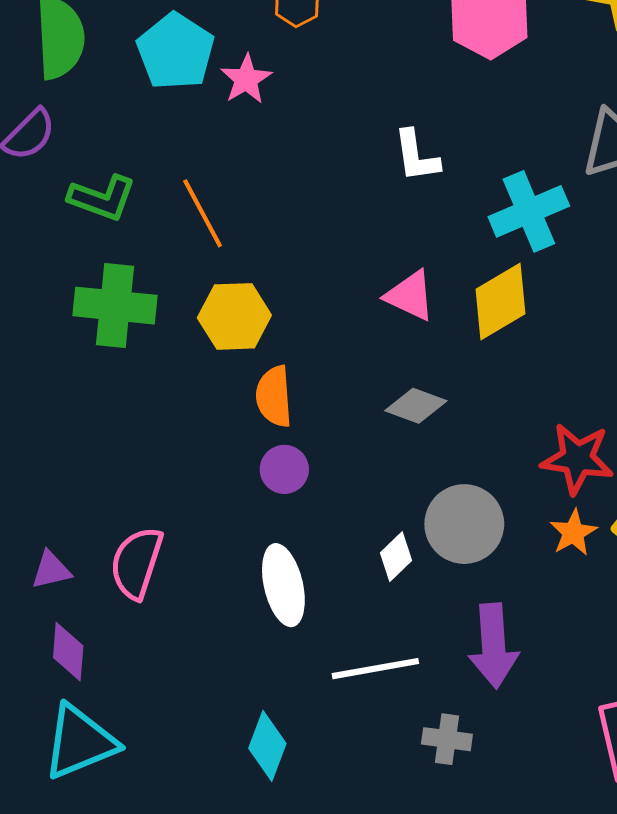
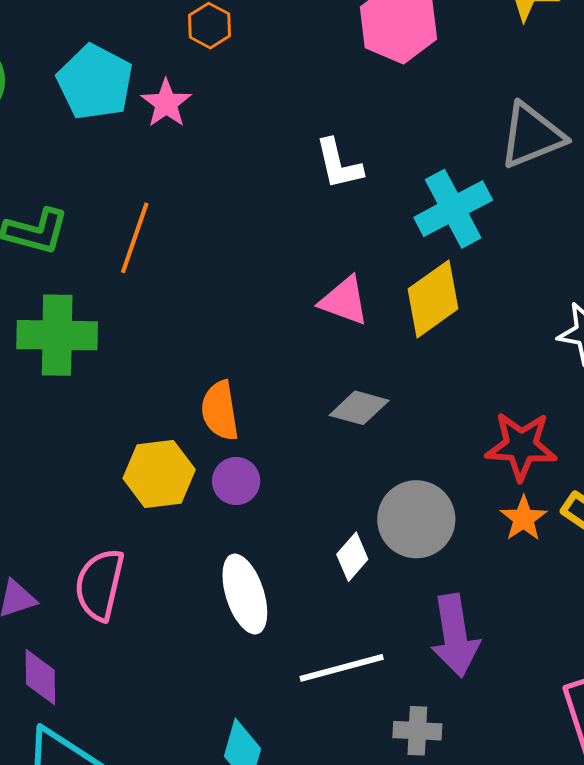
orange line: (203, 213) -> (135, 238), turned 52
yellow hexagon: (234, 316) -> (159, 474), moved

